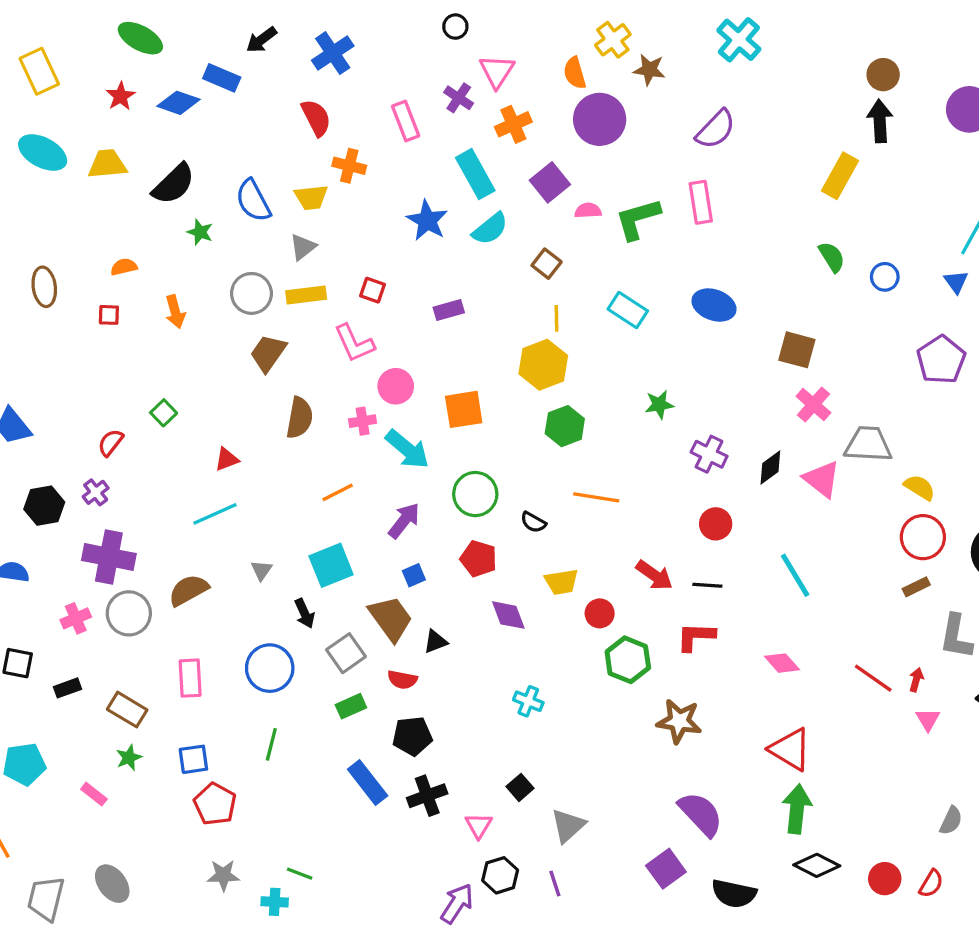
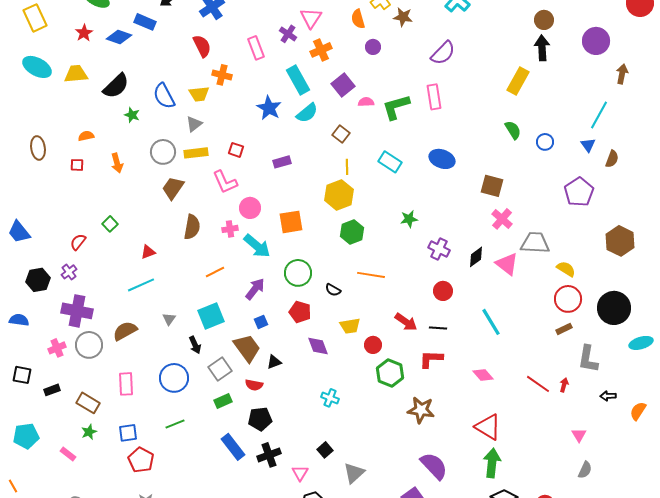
purple circle: (600, 119) -> (373, 47), size x0.5
pink triangle: (928, 719) -> (579, 435), moved
green line: (271, 744) -> (175, 424), turned 54

